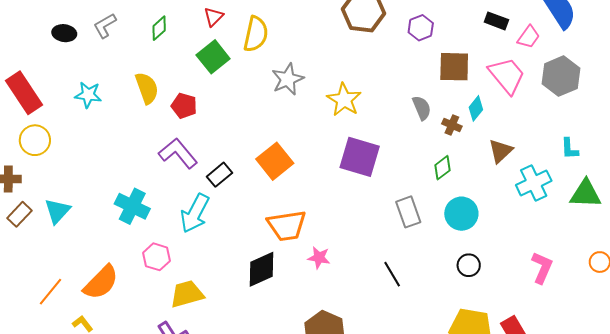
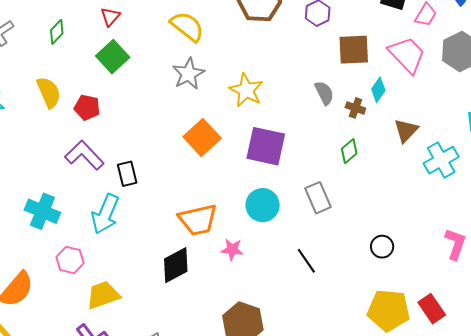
yellow semicircle: (256, 34) -> (187, 26), moved, turned -60
orange square: (275, 161) -> (202, 137), moved
black rectangle: (219, 175) -> (127, 174), turned -60
cyan circle: (461, 214) -> (263, 205), moved

